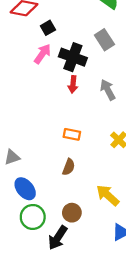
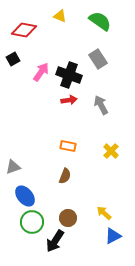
black square: (48, 28) -> (13, 59), moved
red arrow: (73, 84) -> (69, 100), turned -105
yellow arrow: (108, 195) -> (104, 213), moved, size x0.7

